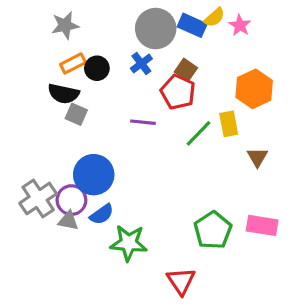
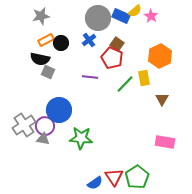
blue semicircle: (102, 214) -> (95, 183), moved
green pentagon: (213, 230) -> (137, 177), moved
green star: (129, 243) -> (81, 138), moved

